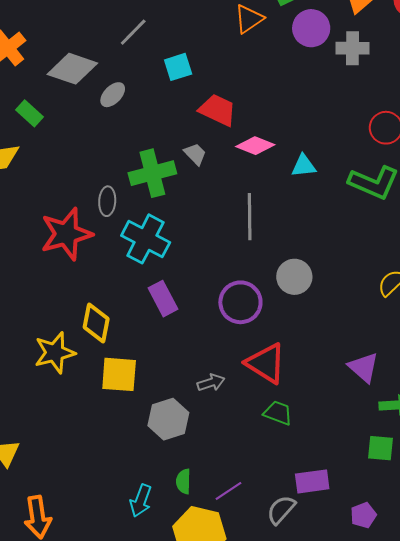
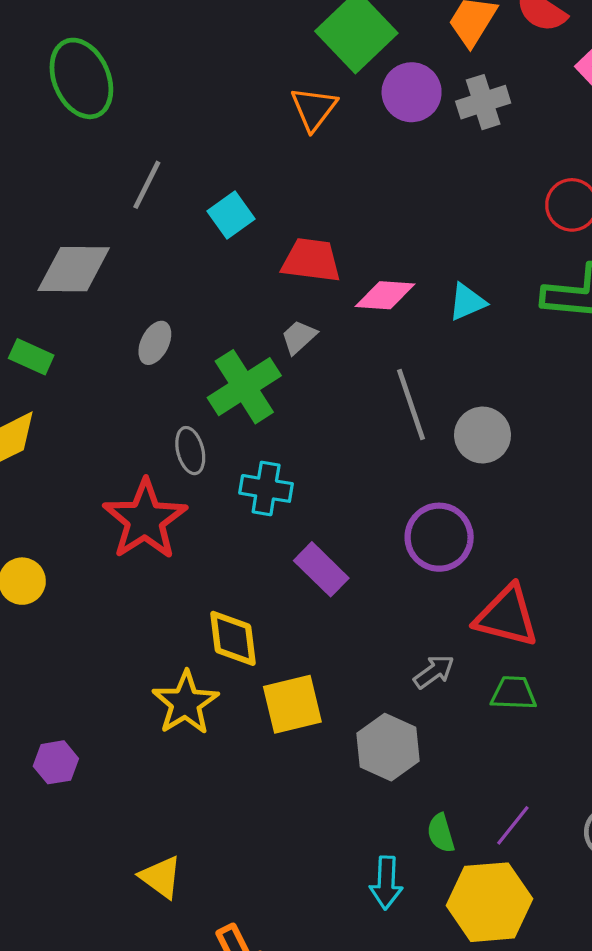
gray ellipse: (113, 95) -> (155, 343), moved
gray trapezoid: (195, 154) -> (299, 337), turned -70
cyan cross: (146, 239) -> (266, 488), size x0.7
gray circle: (294, 277) -> (483, 435), moved
green trapezoid: (278, 413) -> (514, 693), moved

